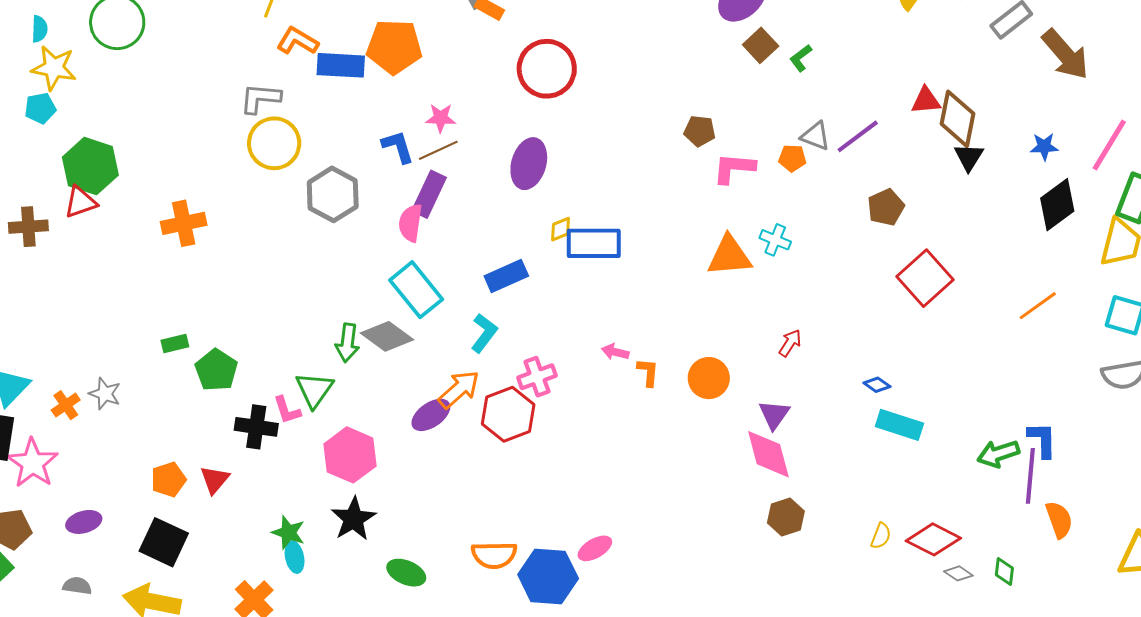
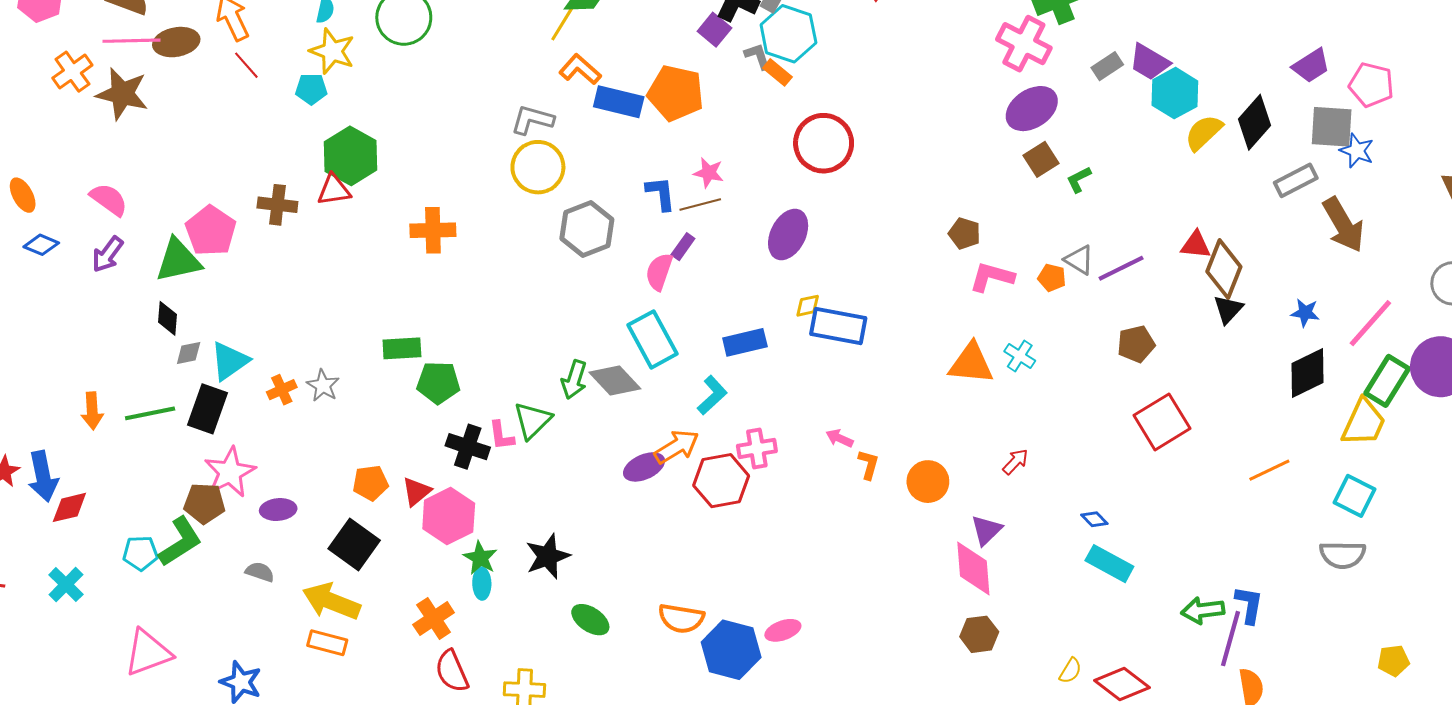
purple rectangle: (429, 194) -> (683, 247), size x0.6
green rectangle: (175, 344) -> (402, 348), size x1.4
green pentagon: (216, 370) -> (438, 383), turned 30
pink hexagon: (350, 455) -> (449, 516), moved
pink star: (33, 463) -> (230, 472), moved

